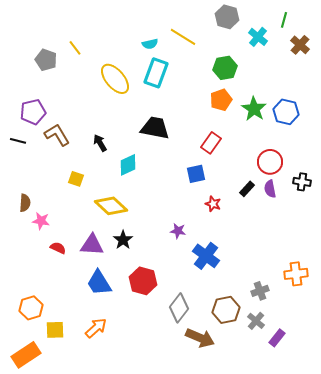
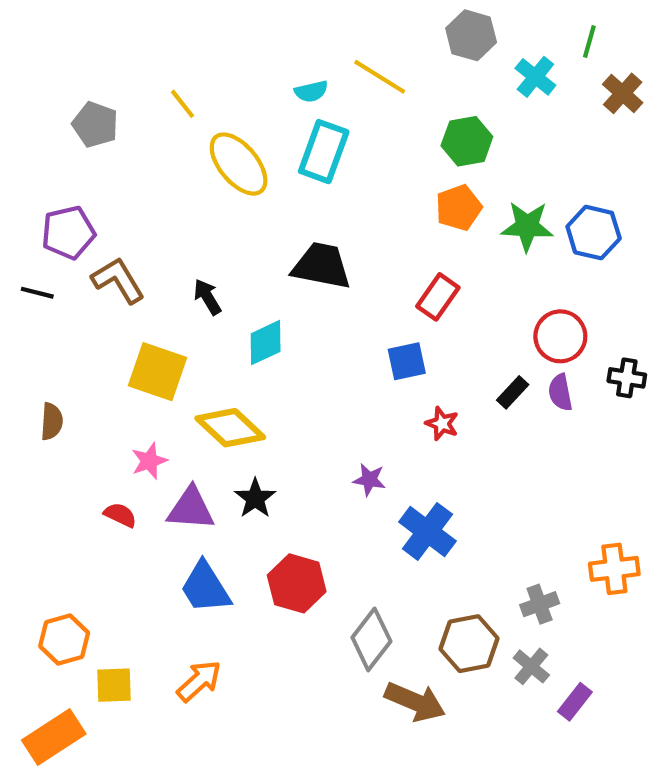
yellow line: (75, 48) -> (182, 104), moved
green star: (254, 109) -> (527, 226), turned -30
yellow square: (76, 179) -> (158, 372), size x1.8
pink star: (41, 221) -> (149, 461), moved, turned -30

